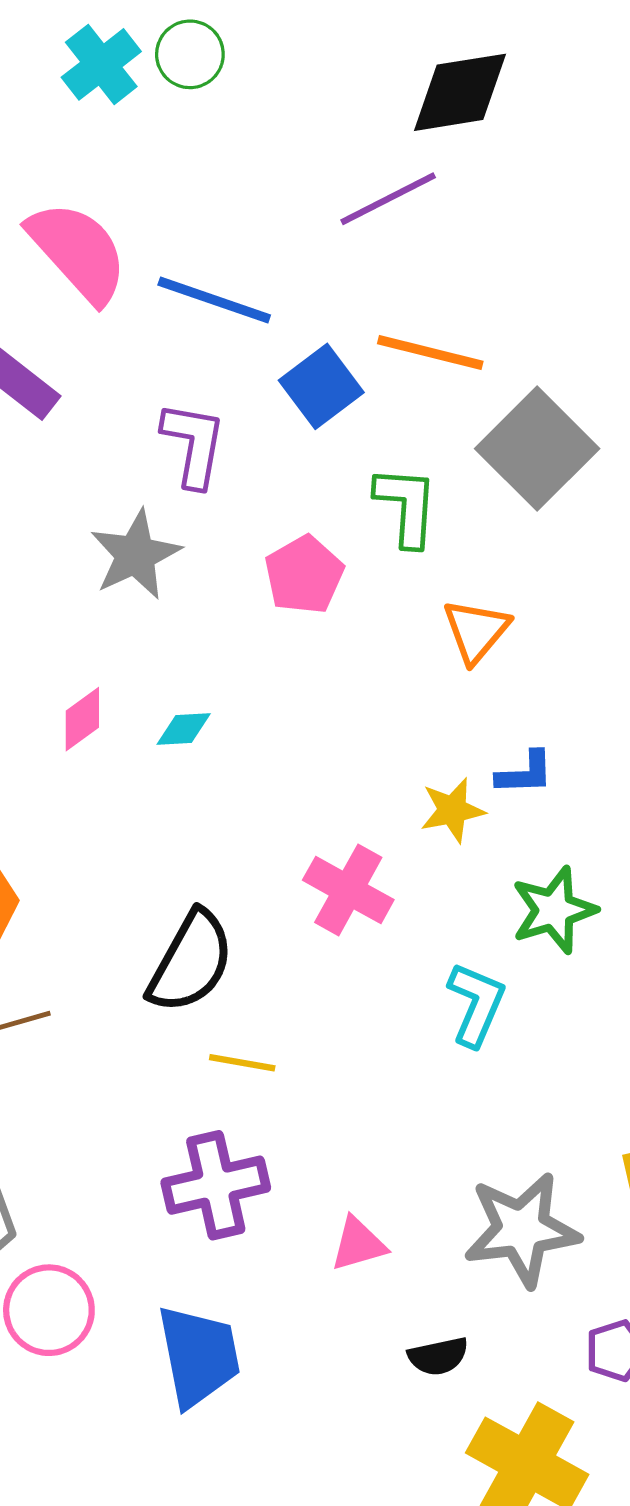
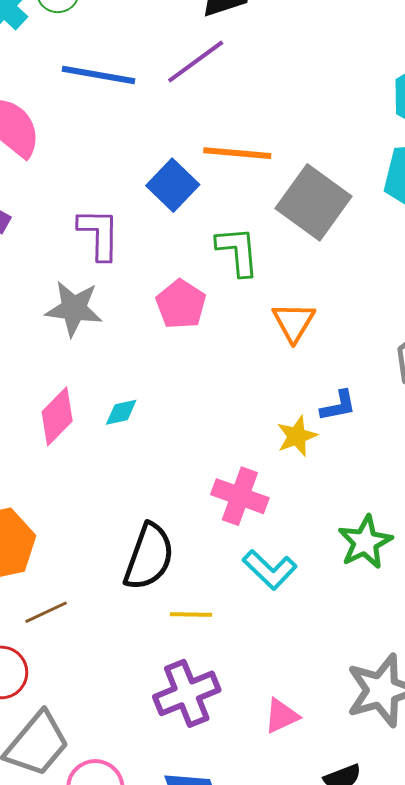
blue line: (214, 300) -> (98, 75), moved
gray star: (135, 555) -> (74, 309), turned -30
pink diamond: (82, 719) -> (57, 416), size x1.4
green star: (554, 910) -> (365, 542), moved
cyan L-shape: (476, 1004) -> (270, 570), moved, turned 120

